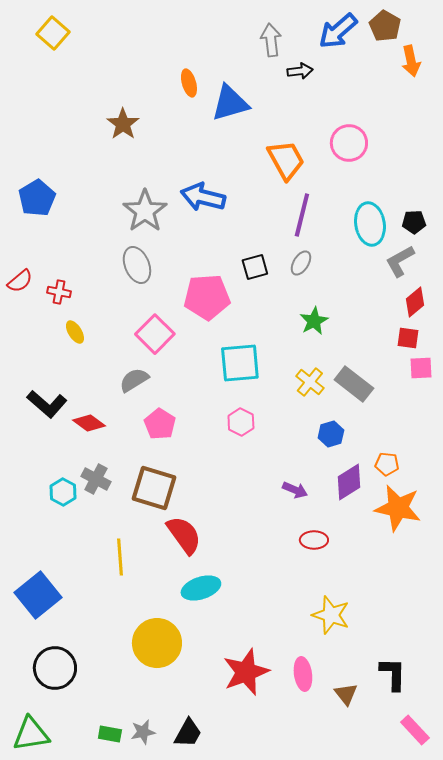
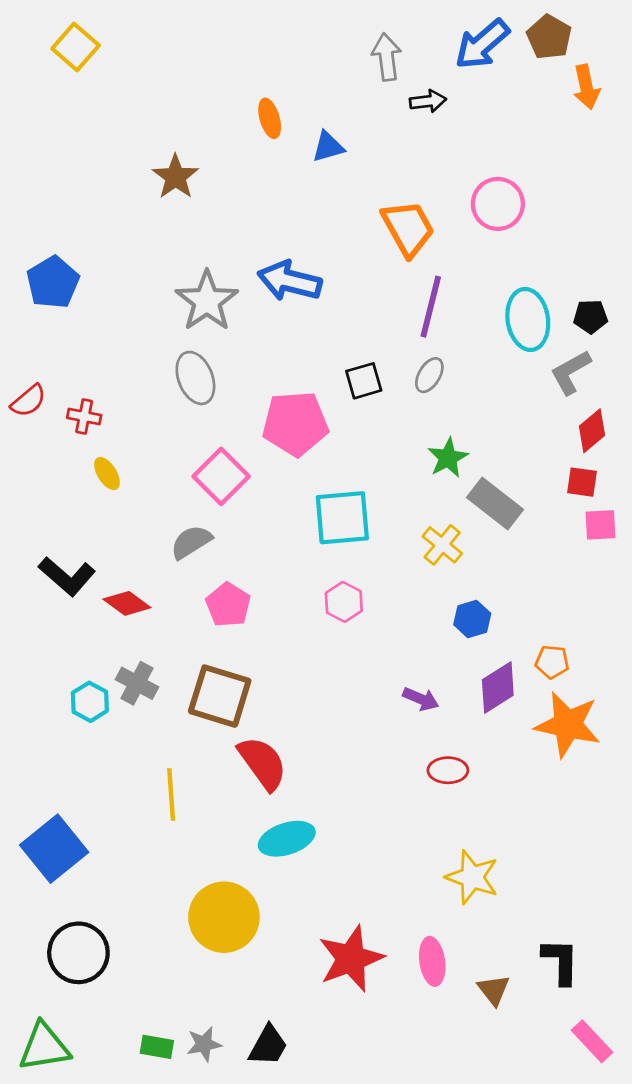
blue triangle: (230, 103) -> (328, 147), size x0.6
gray rectangle: (354, 384) -> (495, 503), moved

